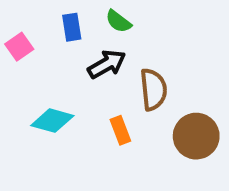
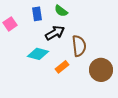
cyan diamond: (52, 121) -> (38, 54), moved
orange rectangle: (120, 130) -> (62, 67), turned 72

